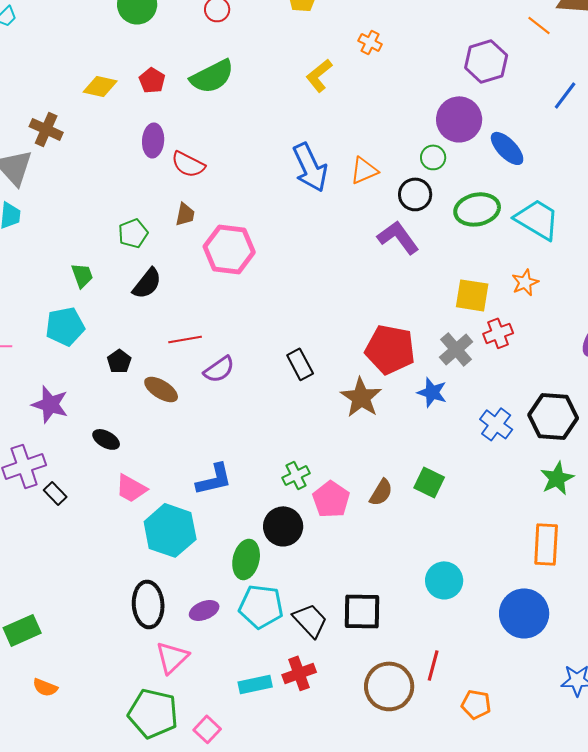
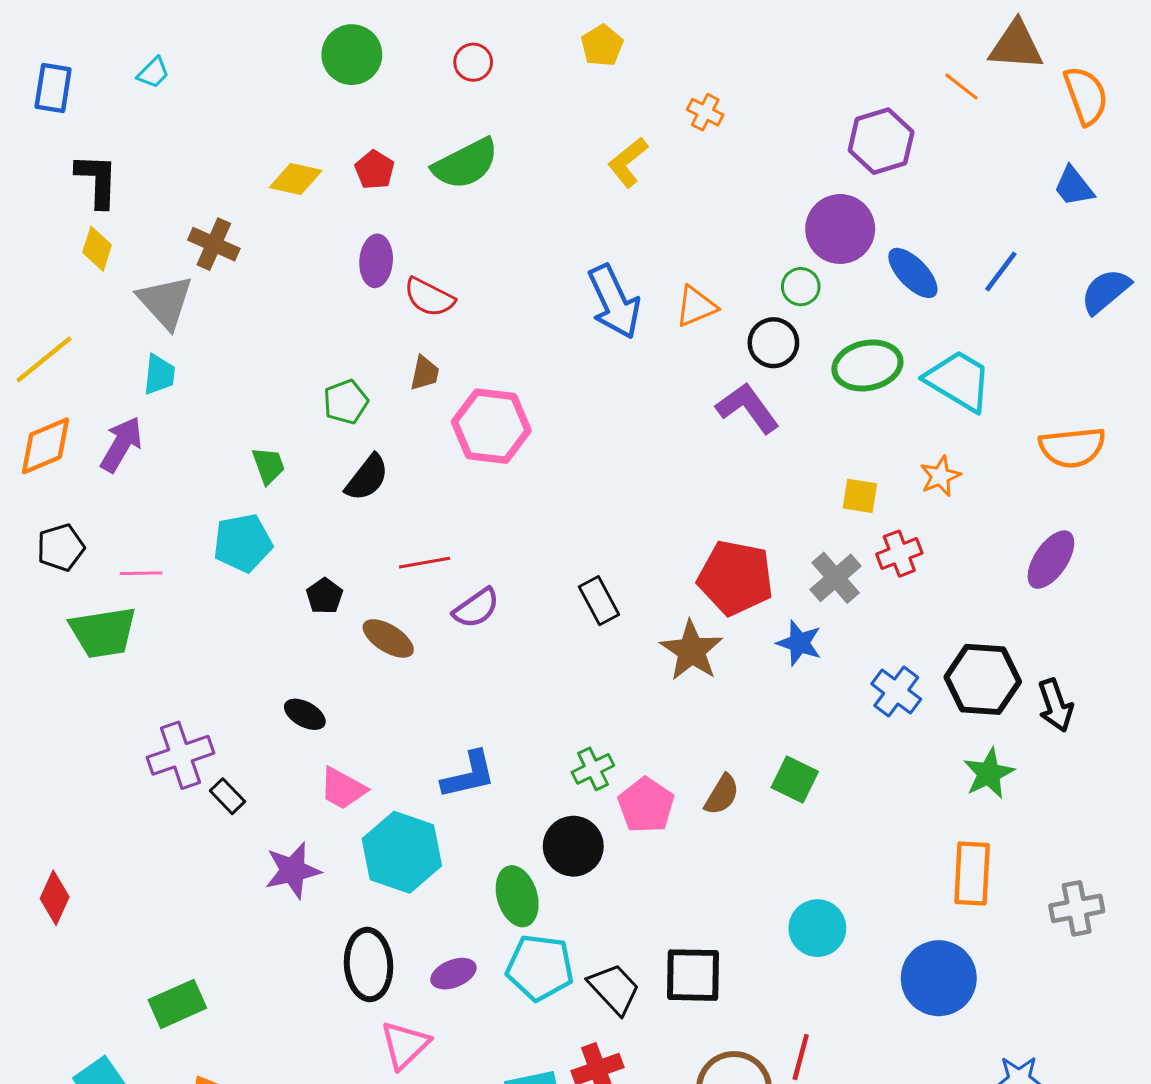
blue line: (565, 95) -> (1001, 271), moved
yellow square: (472, 295) -> (860, 496), size x0.7
purple star: (50, 404) -> (293, 870), moved, turned -30
green ellipse: (246, 559) -> (517, 896), turned -30

